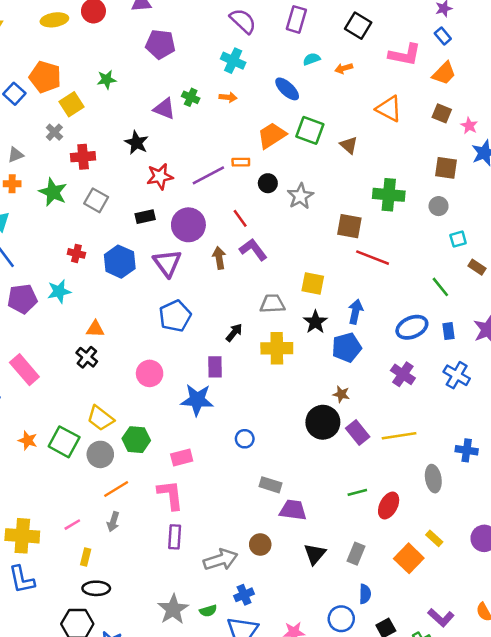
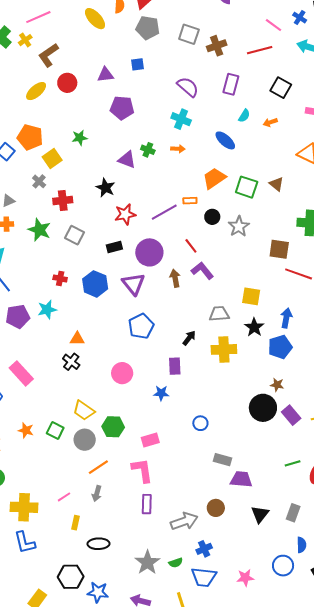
yellow ellipse: (54, 20) -> (36, 91), turned -30
cyan semicircle: (312, 59) -> (244, 116), turned 144
green square: (310, 130) -> (247, 187), moved
blue star: (197, 400) -> (161, 393), size x0.6
green square: (64, 442) -> (55, 430), size x0.7
black ellipse: (96, 588) -> (99, 544), moved

